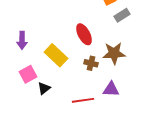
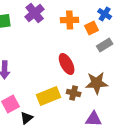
yellow rectangle: (56, 55) -> (49, 96), moved, turned -65

